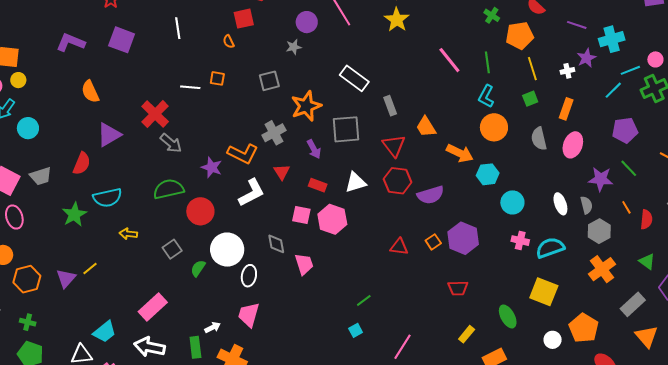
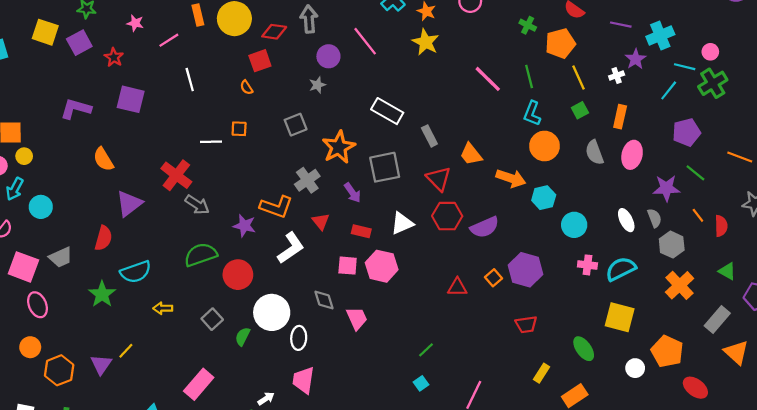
cyan line: (630, 70) -> (685, 67), turned 42

